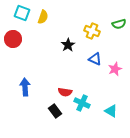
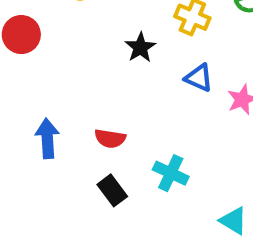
red semicircle: (65, 92) -> (110, 138), moved
cyan triangle: (111, 111) -> (234, 221), moved

